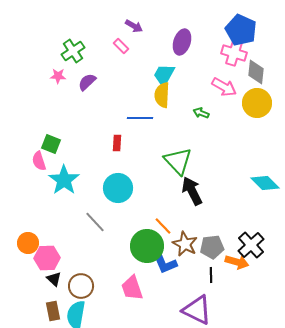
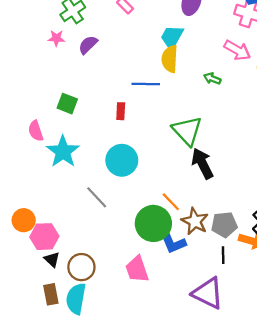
green square: (51, 144) -> (67, 104), moved

